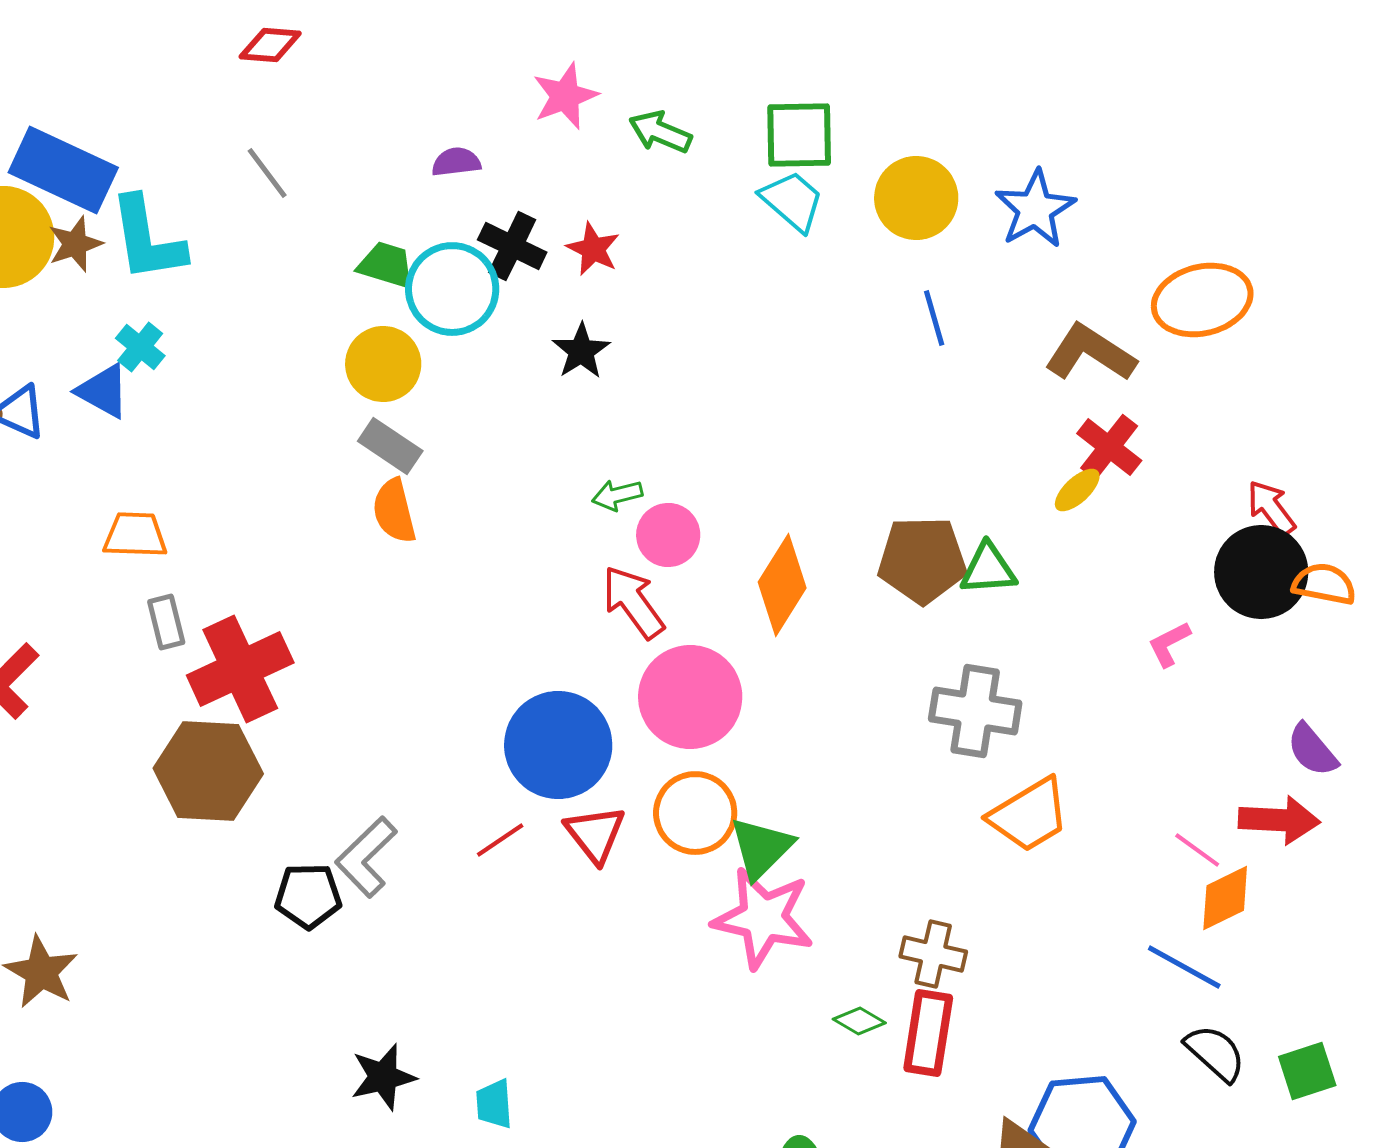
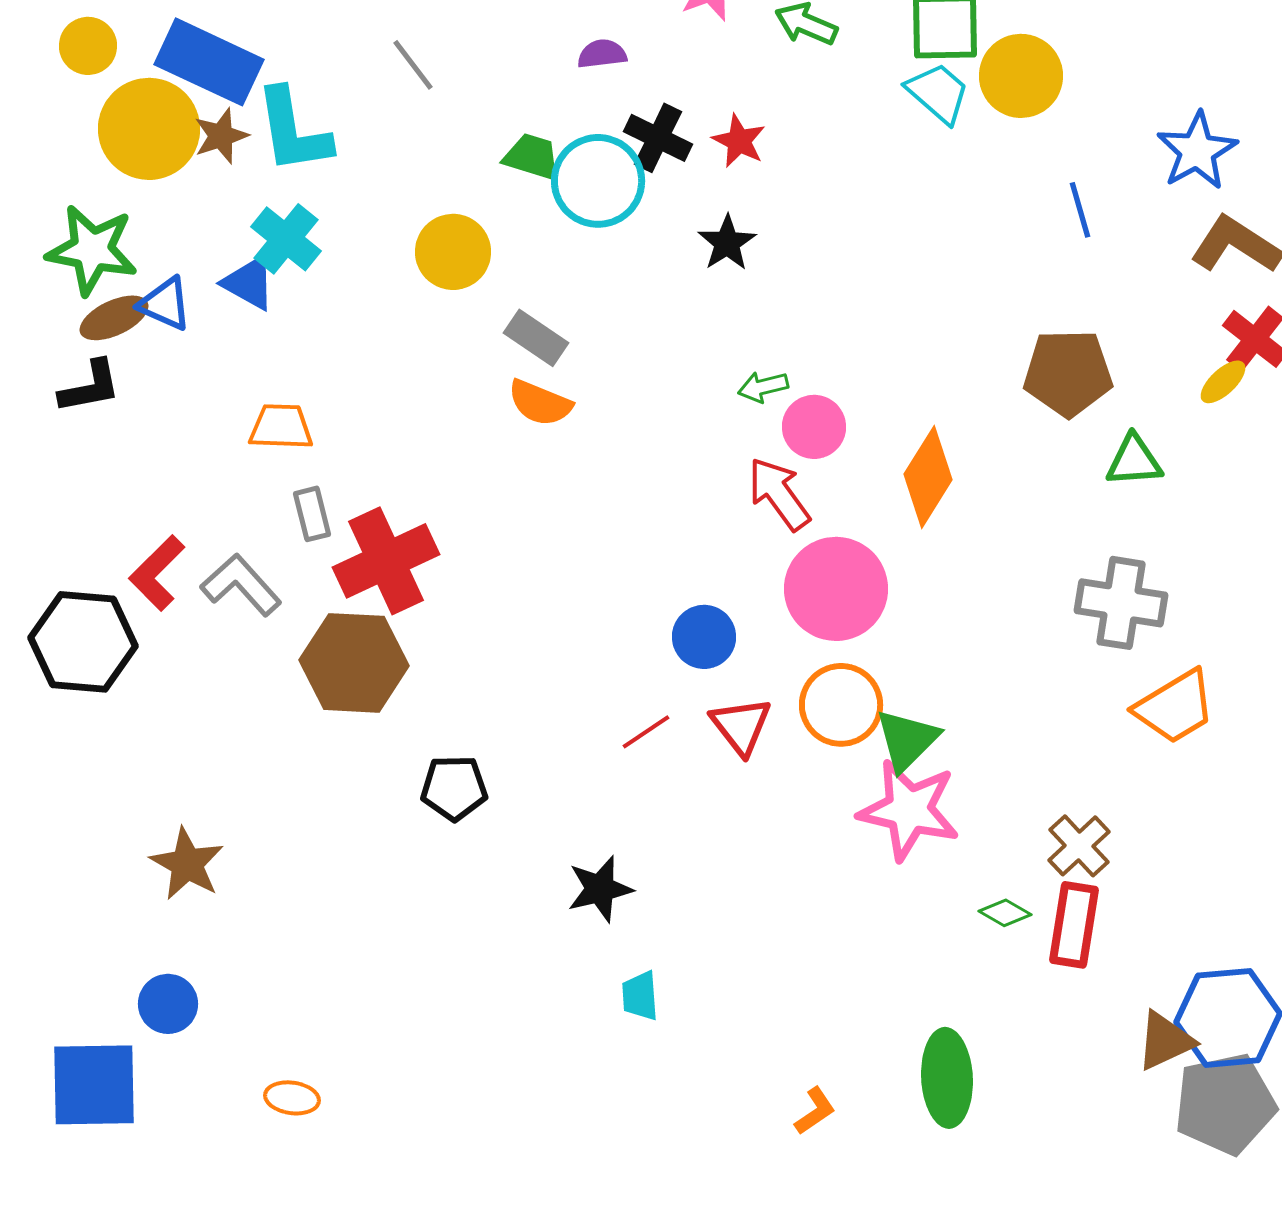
yellow circle: (916, 198) -> (1021, 76), moved
blue star: (1035, 209) -> (1197, 151), moved
cyan cross: (140, 347) -> (286, 239), size x1.4
yellow circle: (383, 364) -> (453, 252), moved
orange semicircle: (394, 511) -> (540, 403), turned -54
brown pentagon: (922, 560) -> (1068, 373), moved
blue circle: (558, 745) -> (704, 637), size x0.6
gray L-shape: (366, 857) -> (241, 585), moved, turned 92
brown cross: (933, 954) -> (1079, 846), turned 34
black star: (383, 1077) -> (600, 889), moved

